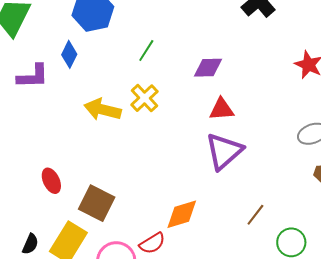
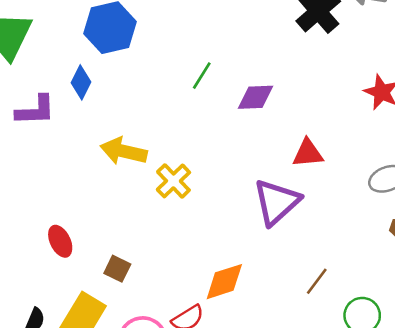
green line: (146, 50) -> (202, 76), moved
yellow cross: (144, 98) -> (173, 181), moved
red triangle: (222, 109) -> (308, 153), moved
brown square: (97, 203) -> (117, 269), size x0.6

